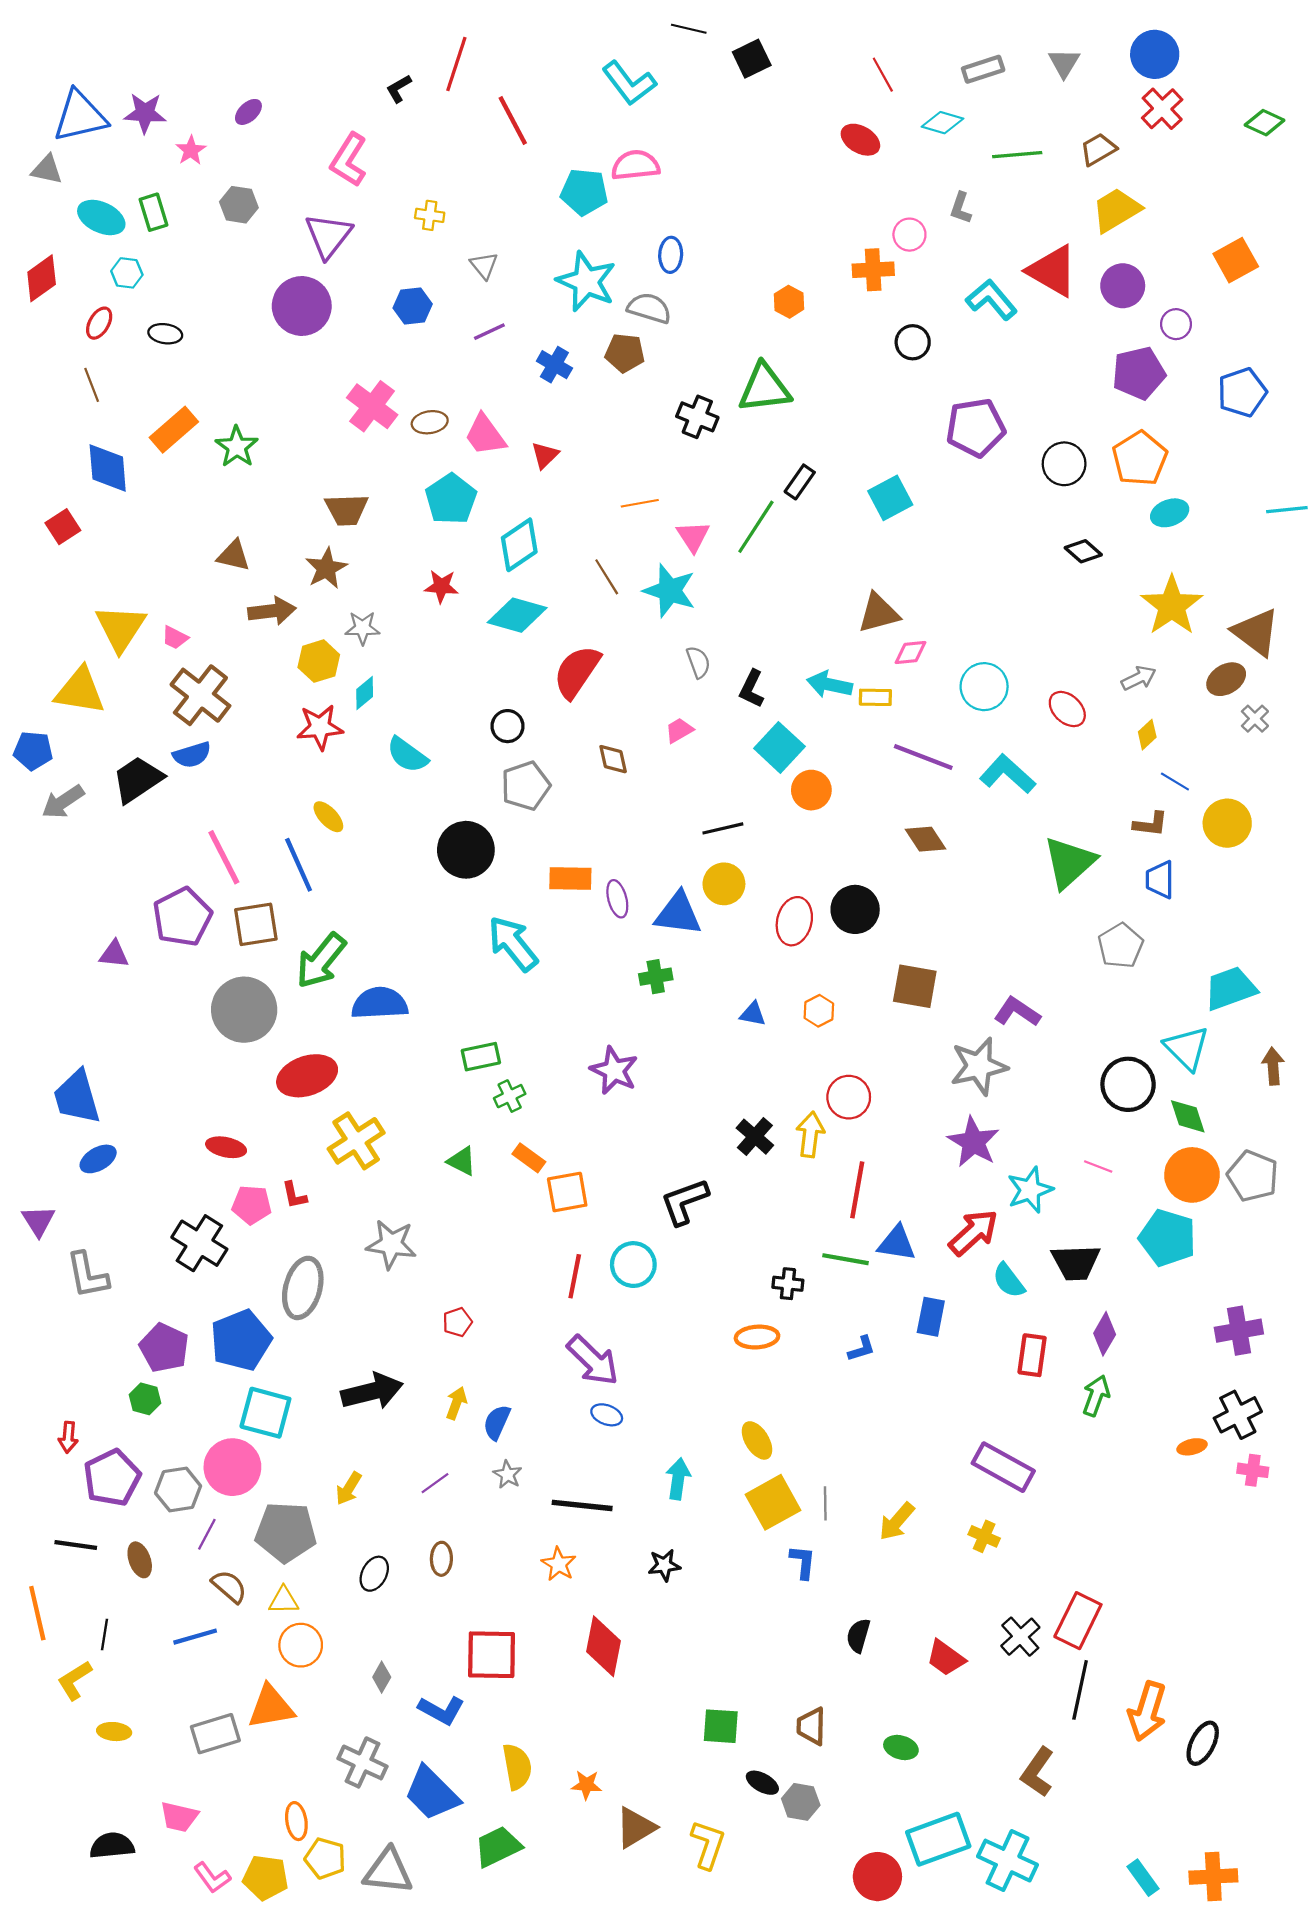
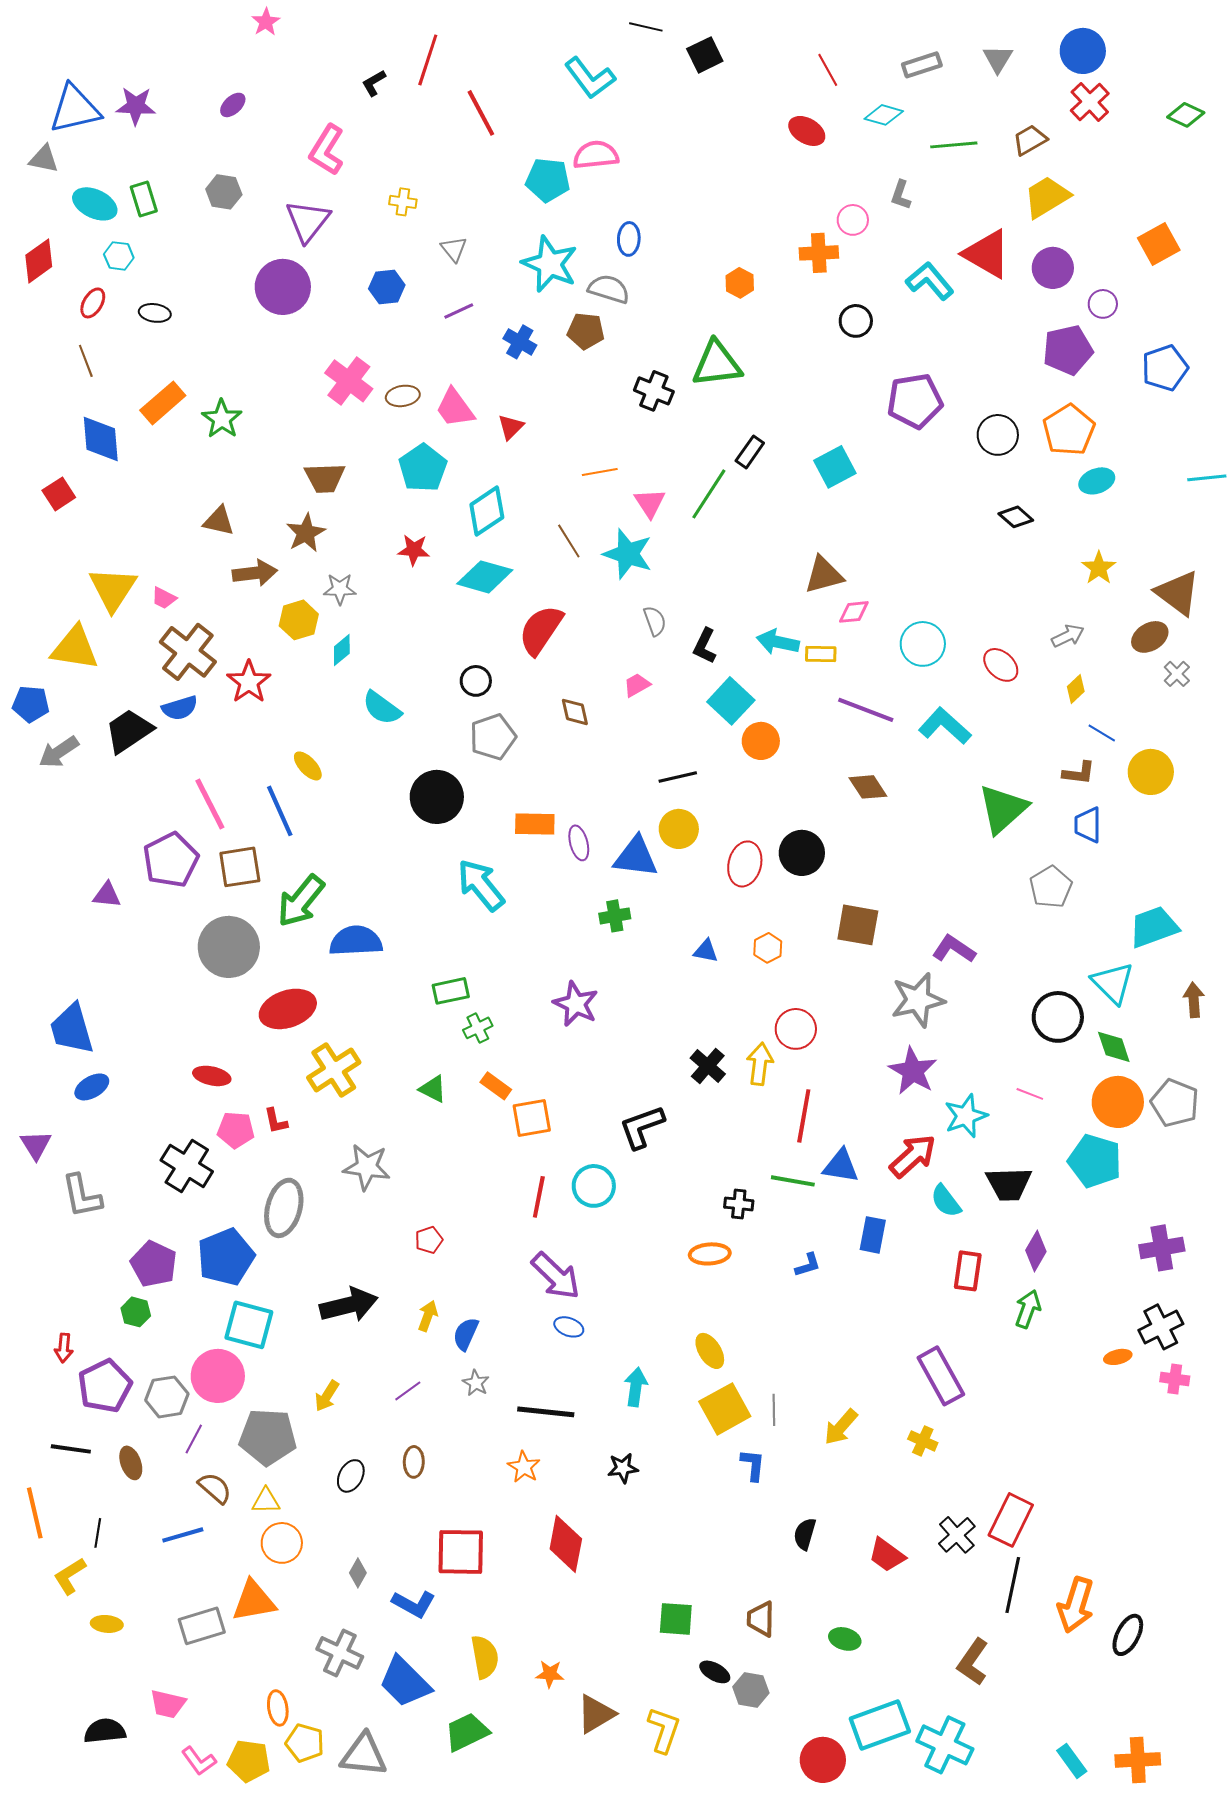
pink star: (191, 150) -> (266, 22), moved
yellow star: (1172, 606) -> (1099, 568), size x0.6
red star: (320, 727) -> (249, 682), moved, turned -30
purple rectangle: (1003, 1467) -> (941, 1376), turned 32

